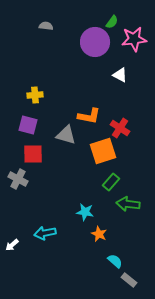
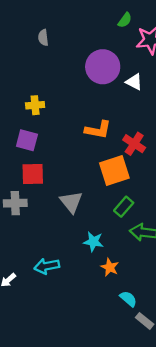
gray semicircle: (46, 26) -> (43, 38), moved, turned -104
purple circle: (95, 42) -> (103, 67), moved
gray triangle: (66, 135) -> (71, 202), moved, turned 35
gray cross: (18, 179) -> (15, 203), turned -30

